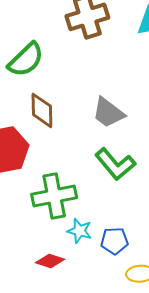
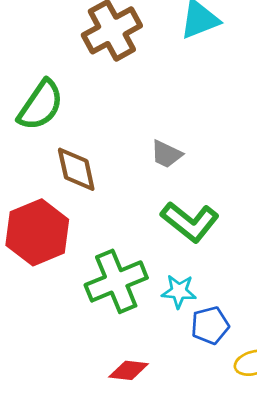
gray trapezoid: (108, 113) -> (166, 154), size x0.7
cyan star: (80, 231) -> (179, 291), moved

